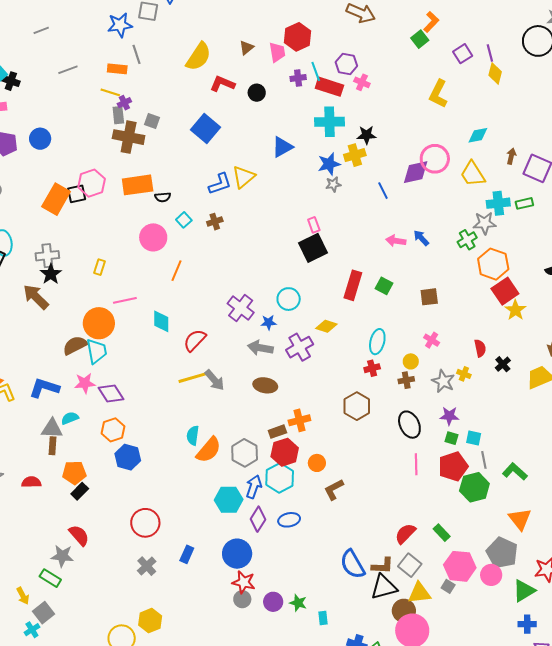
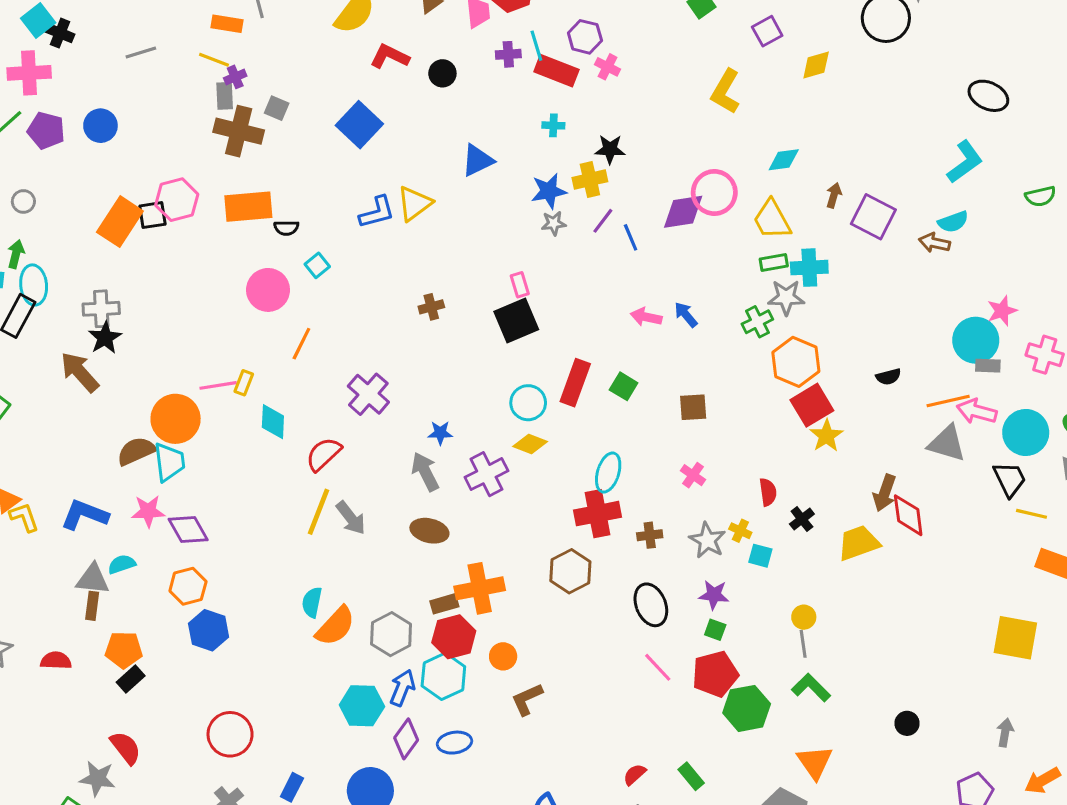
purple line: (490, 53) -> (603, 221), moved, turned 48
gray line: (68, 70) -> (141, 53), moved
yellow diamond: (495, 74) -> (816, 65), turned 55
cyan cross: (330, 122) -> (553, 125), size x0.5
green rectangle: (524, 203) -> (774, 263), moved
brown cross: (215, 222) -> (431, 307), moved
yellow rectangle: (100, 267) -> (244, 383), moved
cyan circle: (289, 299) -> (528, 403), moved
purple cross: (241, 308) -> (368, 394), moved
gray arrow: (260, 348) -> (425, 472), turned 50
yellow circle: (411, 361) -> (804, 617), moved
red cross: (372, 368) -> (598, 514), size x1.8
yellow line: (194, 377) -> (319, 512), turned -56
orange cross: (299, 420) -> (480, 588), size x1.4
cyan square: (474, 438) -> (760, 556), moved
gray line: (484, 460) -> (803, 644), moved
pink line: (416, 464) -> (658, 667), turned -45
red semicircle: (405, 534) -> (635, 775), size x0.7

